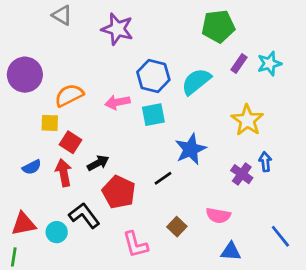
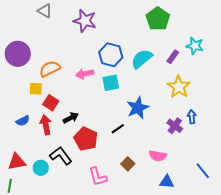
green pentagon: (218, 26) -> (158, 19), turned -30
purple rectangle: (239, 64) -> (173, 57), moved
cyan star: (269, 64) -> (195, 46), turned 30

